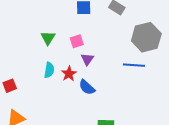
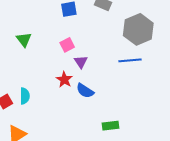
green triangle: (48, 38) -> (24, 40), moved
cyan semicircle: (49, 70) -> (25, 96), moved

